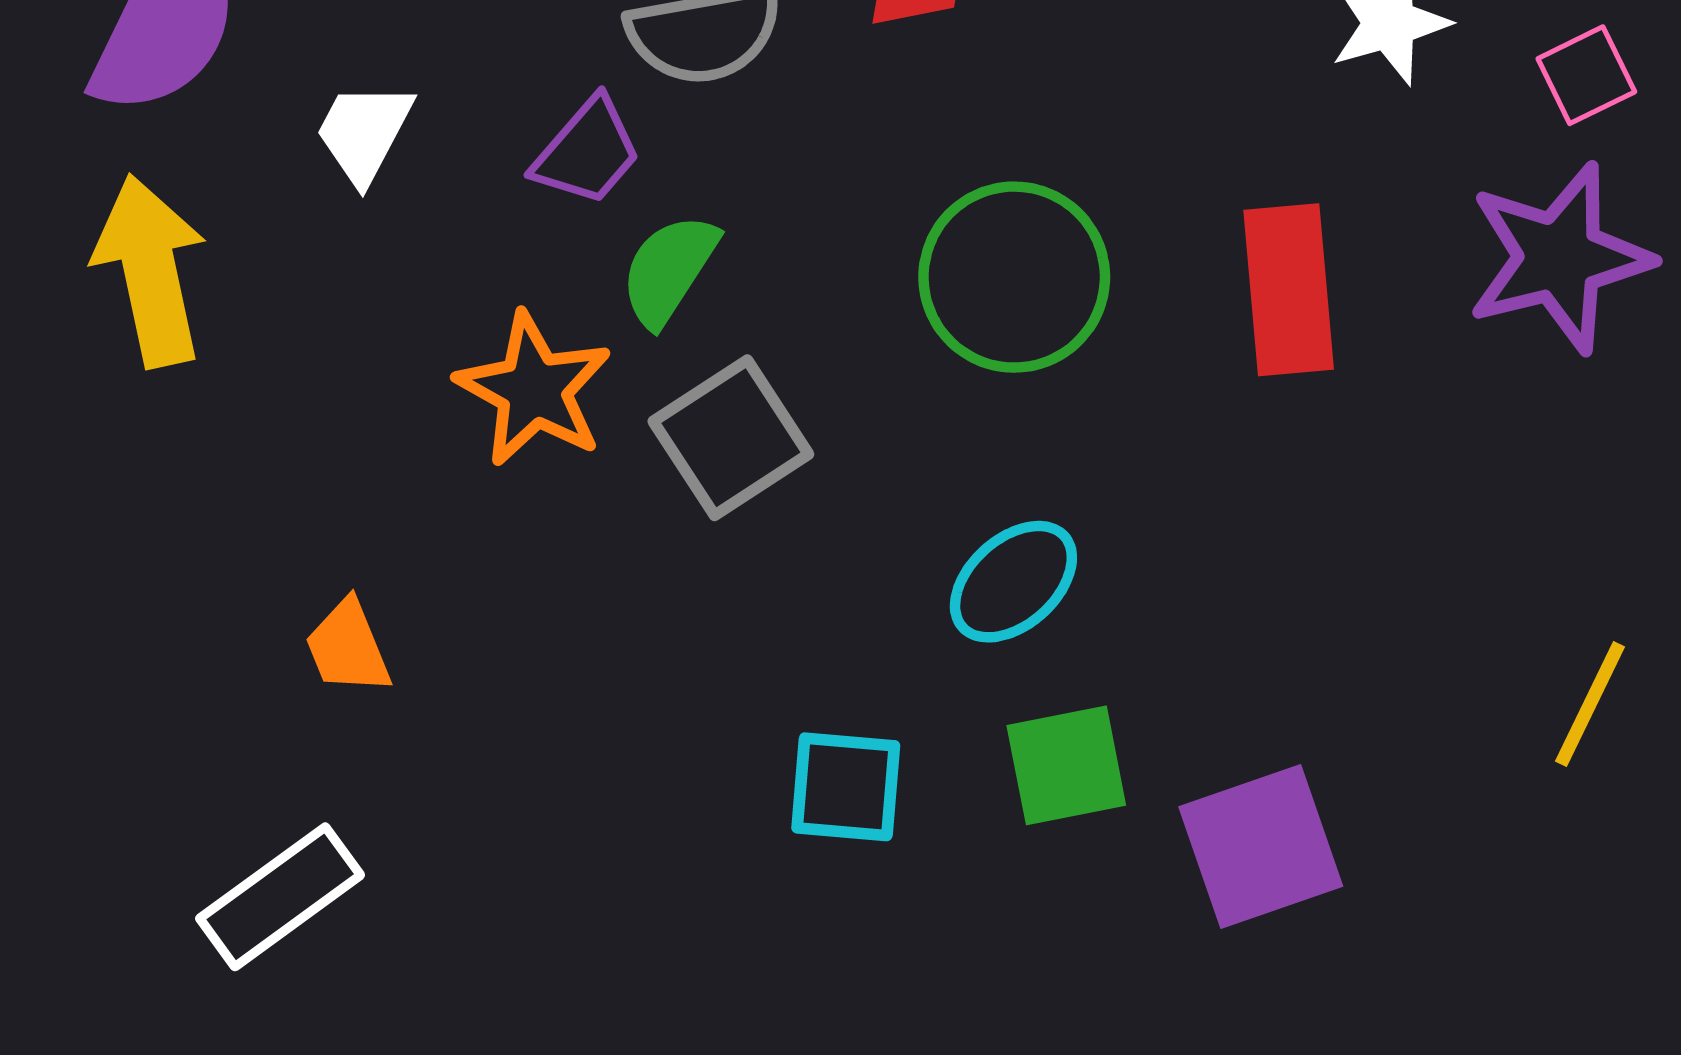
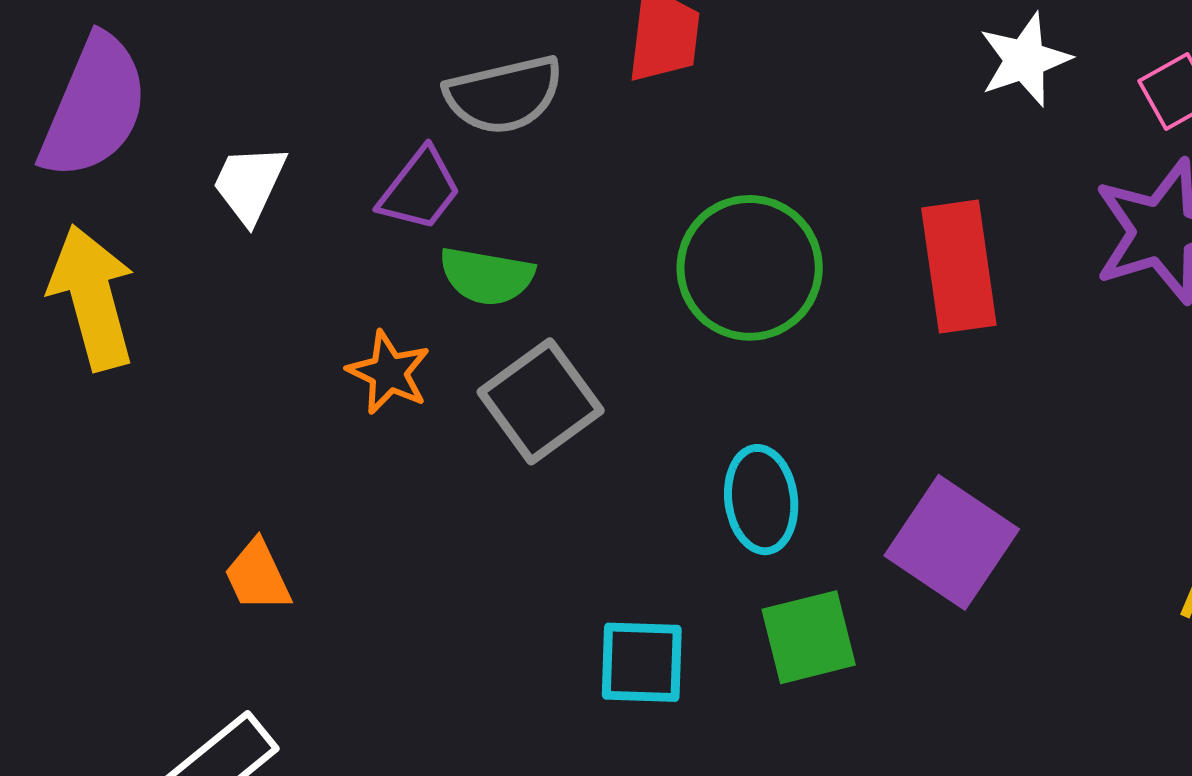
green semicircle: (669, 270) -> (487, 276), turned -110
orange star: (534, 390) -> (389, 373), size x0.7
cyan ellipse: (1013, 582) -> (761, 500), turned -52
purple square: (1261, 846) -> (952, 542), moved, turned -34

